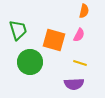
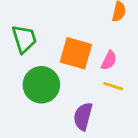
pink semicircle: (79, 35) -> (109, 60), moved
purple semicircle: (74, 84) -> (83, 116), moved, turned 108

